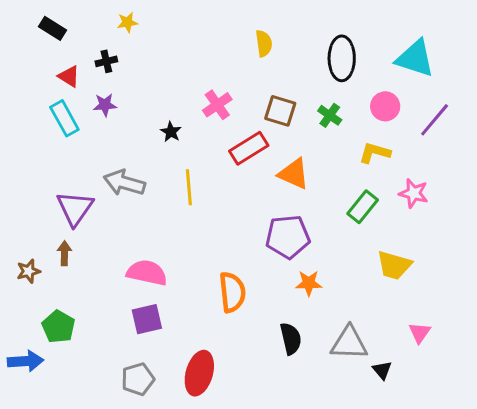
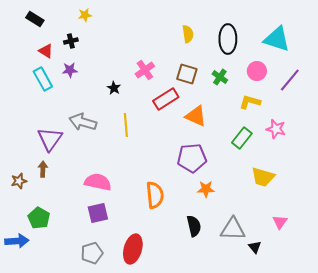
yellow semicircle: (264, 43) -> (188, 34), moved

